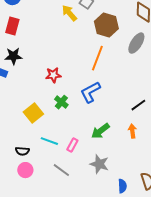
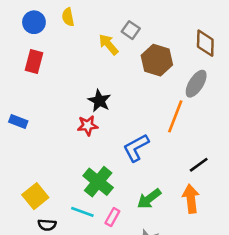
black star: (13, 56) -> (99, 101), moved, turned 30
orange line: (97, 58) -> (175, 116), moved
green cross: (61, 102) -> (98, 182), moved, size x1.6
yellow square: (33, 113) -> (35, 196), moved
orange arrow: (132, 131) -> (191, 199), size x1.5

